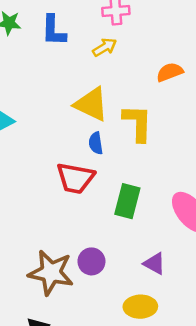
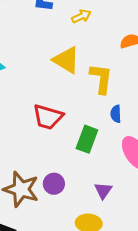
blue semicircle: (96, 143) -> (116, 114), moved
purple triangle: (154, 264) -> (103, 191), turned 30

